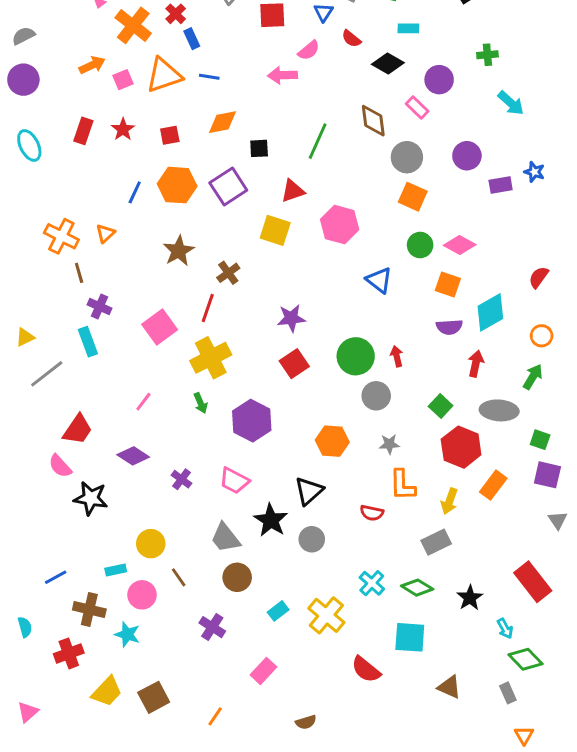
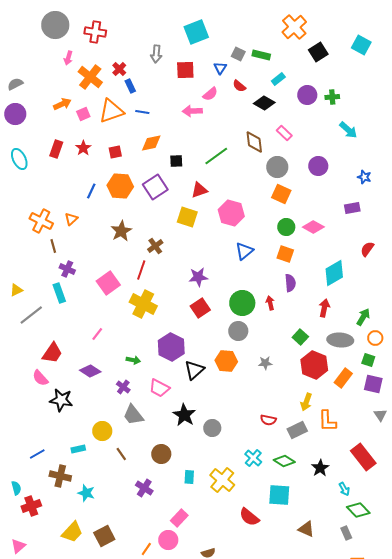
cyan rectangle: (408, 28) -> (278, 79), turned -40
purple circle: (439, 80) -> (307, 95), moved
green line: (318, 141) -> (216, 156), turned 30
purple rectangle: (501, 185) -> (352, 208), moved
blue triangle: (379, 280) -> (244, 251), moved, turned 42
orange square: (448, 285) -> (285, 254), moved
purple semicircle: (449, 327) -> (290, 283), moved, turned -90
orange circle: (542, 336) -> (375, 338), moved
yellow cross: (211, 358) -> (143, 304), turned -36
gray circle: (376, 396) -> (238, 331), moved
green arrow: (201, 403) -> (133, 360), moved, turned -56
orange L-shape: (403, 485) -> (327, 421), moved
orange rectangle: (493, 485) -> (343, 378), moved
black triangle: (309, 491) -> (194, 370), moved
red semicircle: (372, 513) -> (268, 420), moved
gray trapezoid: (225, 538) -> (133, 415), moved
pink circle: (142, 595) -> (168, 540), moved
cyan rectangle: (278, 611) -> (189, 477), turned -48
red cross: (69, 653) -> (31, 506), moved

